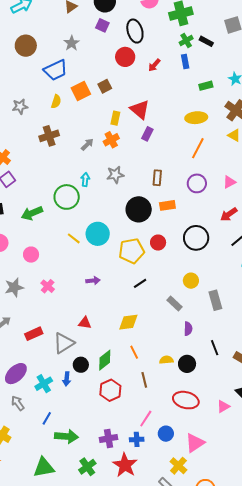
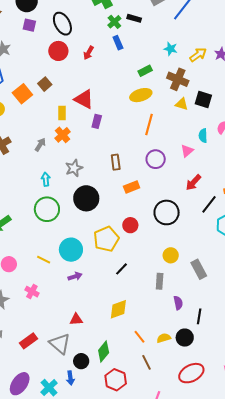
green rectangle: (206, 86) -> (145, 71), moved
green circle: (67, 197) -> (47, 209), moved
black circle: (139, 209) -> (86, 198), moved
cyan circle: (98, 234) -> (71, 250), moved
yellow line: (74, 238) -> (44, 260), moved
gray rectangle: (175, 303) -> (160, 281), turned 63
gray triangle: (64, 343) -> (60, 344), turned -35
black line: (215, 348) -> (199, 316), moved, turned 42
orange line: (134, 352) -> (140, 337), moved
red ellipse: (186, 400) -> (191, 373), turned -30

